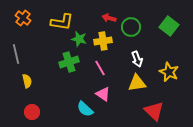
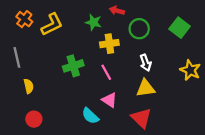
red arrow: (109, 18) -> (117, 11), moved
yellow L-shape: (62, 22) -> (52, 24), moved, turned -35
green star: (79, 39) -> (93, 22), moved
yellow star: (169, 72) -> (190, 70), moved
red triangle: (154, 111) -> (141, 118), moved

